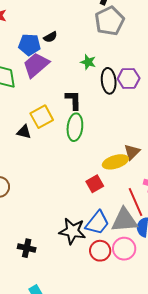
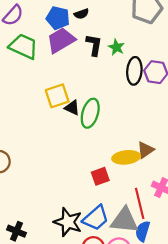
black L-shape: (73, 100) -> (94, 45), moved
black triangle: (24, 132) -> (72, 108), moved

